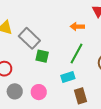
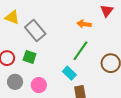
green square: (42, 56) -> (30, 57), moved
cyan rectangle: (68, 77) -> (69, 73), turned 56

